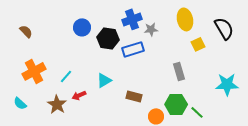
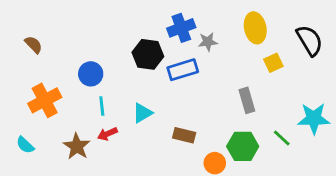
blue circle: (82, 27) -> (91, 74), moved
cyan line: (66, 76) -> (102, 106), moved, turned -48
green line: (197, 112) -> (282, 138), moved

